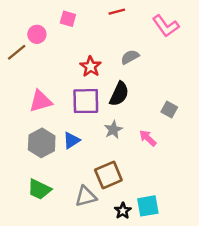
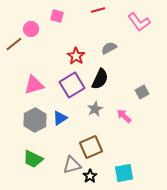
purple square: (86, 101) -> (72, 85), turned -30
gray square: (169, 109) -> (142, 92), turned 32
black star: (123, 211) -> (90, 176), moved

